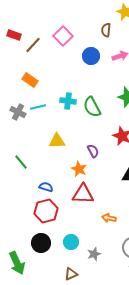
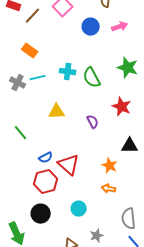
orange star: (79, 169) -> (110, 166), moved
blue semicircle: (46, 187) -> (46, 158), turned 136
red triangle: (83, 194) -> (69, 165), moved, turned 40
cyan circle: (71, 242) -> (79, 209), moved
gray star: (94, 254) -> (97, 236), moved

